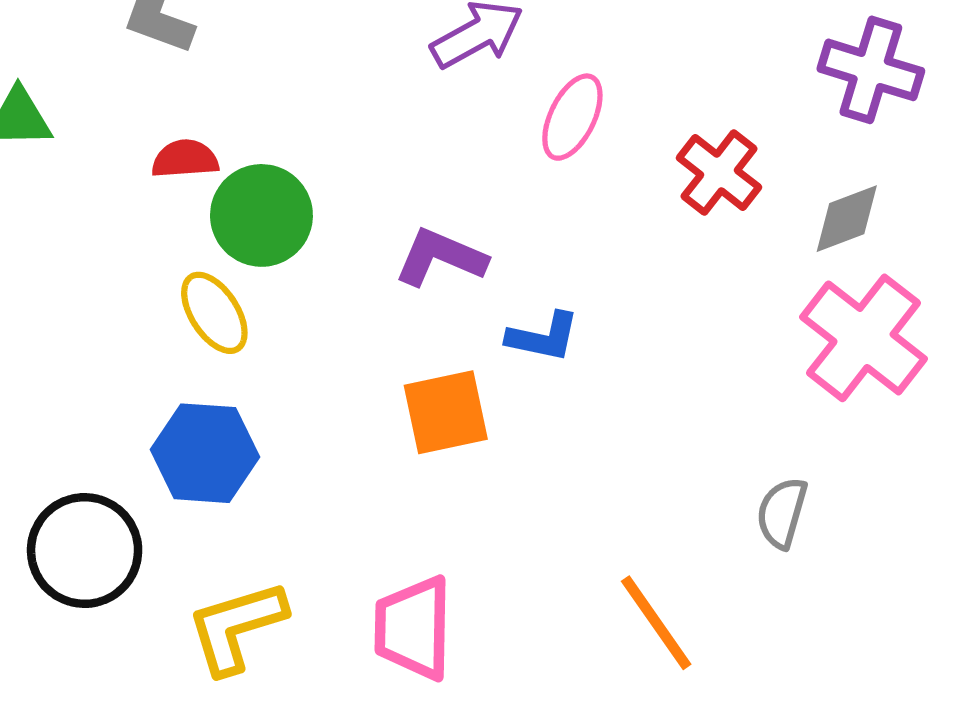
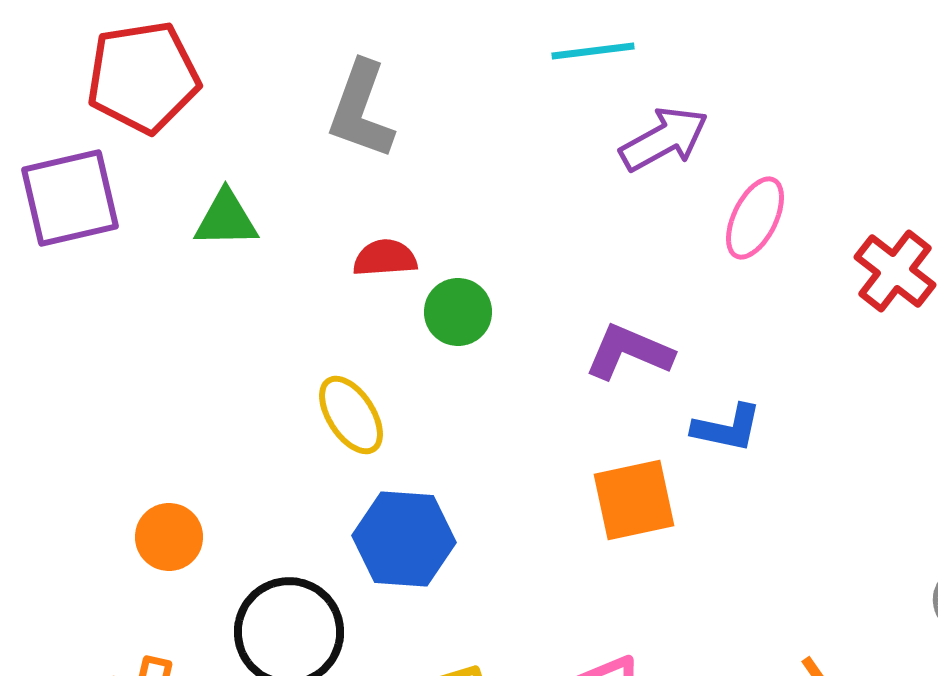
green circle: (261, 215) -> (458, 312), size x0.7
yellow ellipse: (214, 313) -> (351, 415), moved

